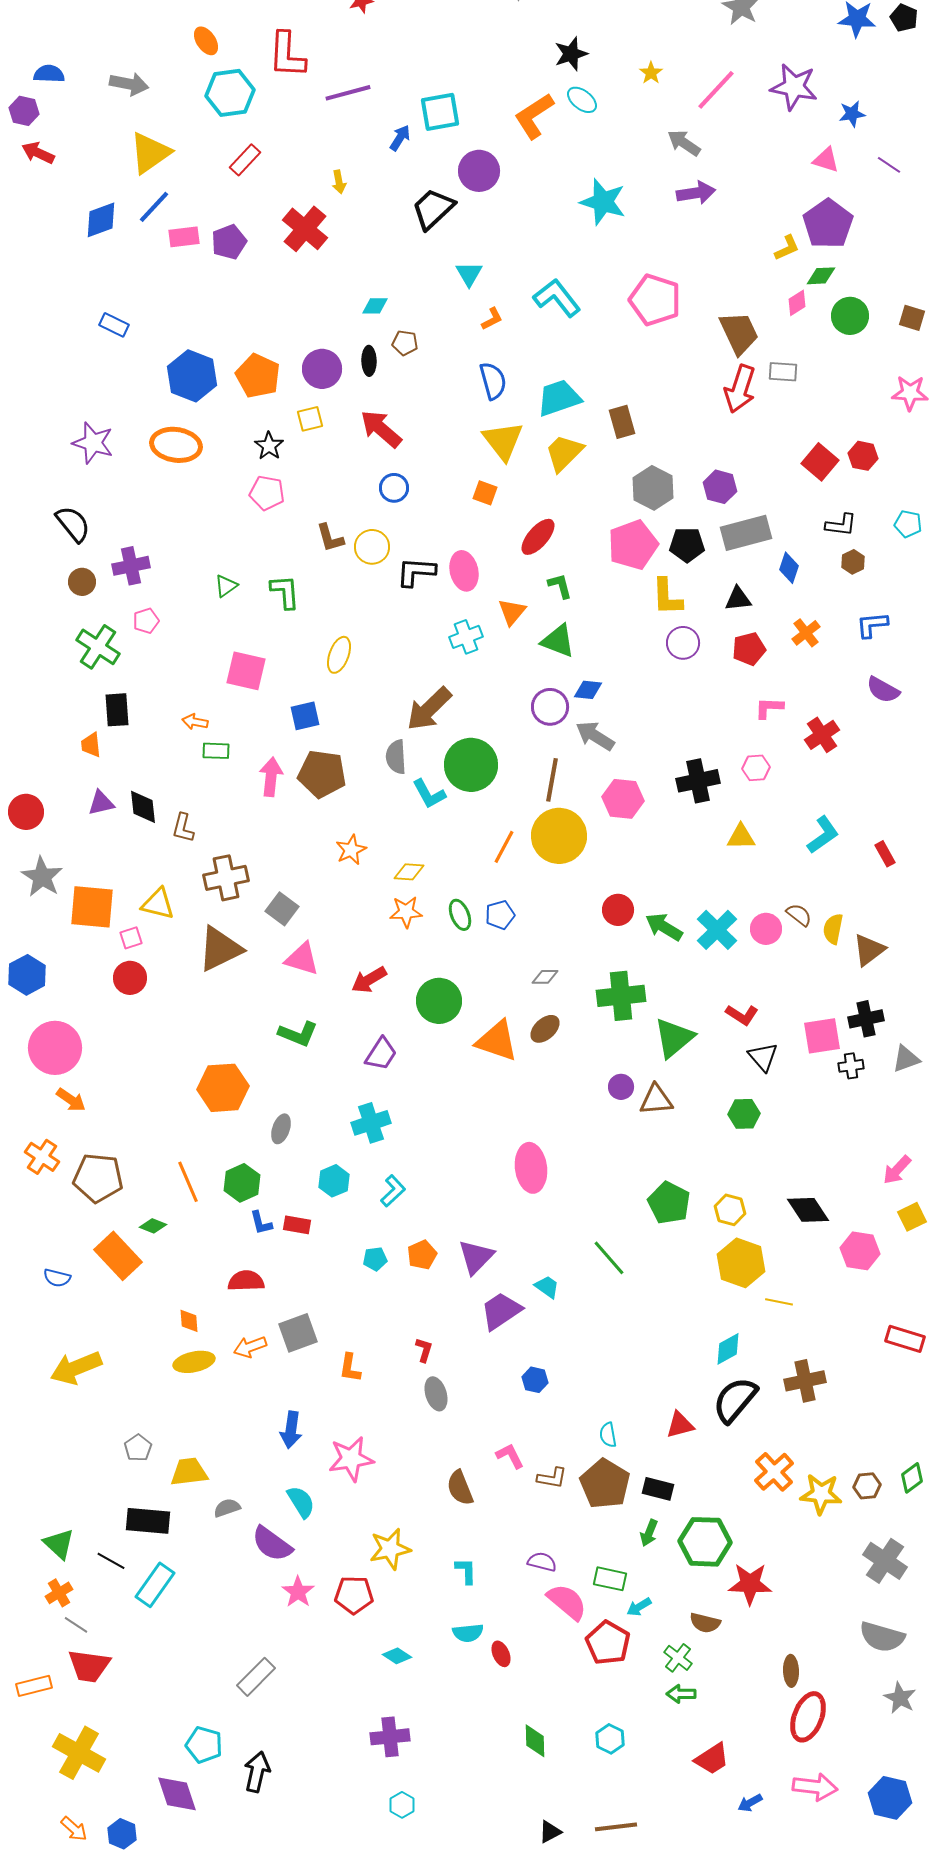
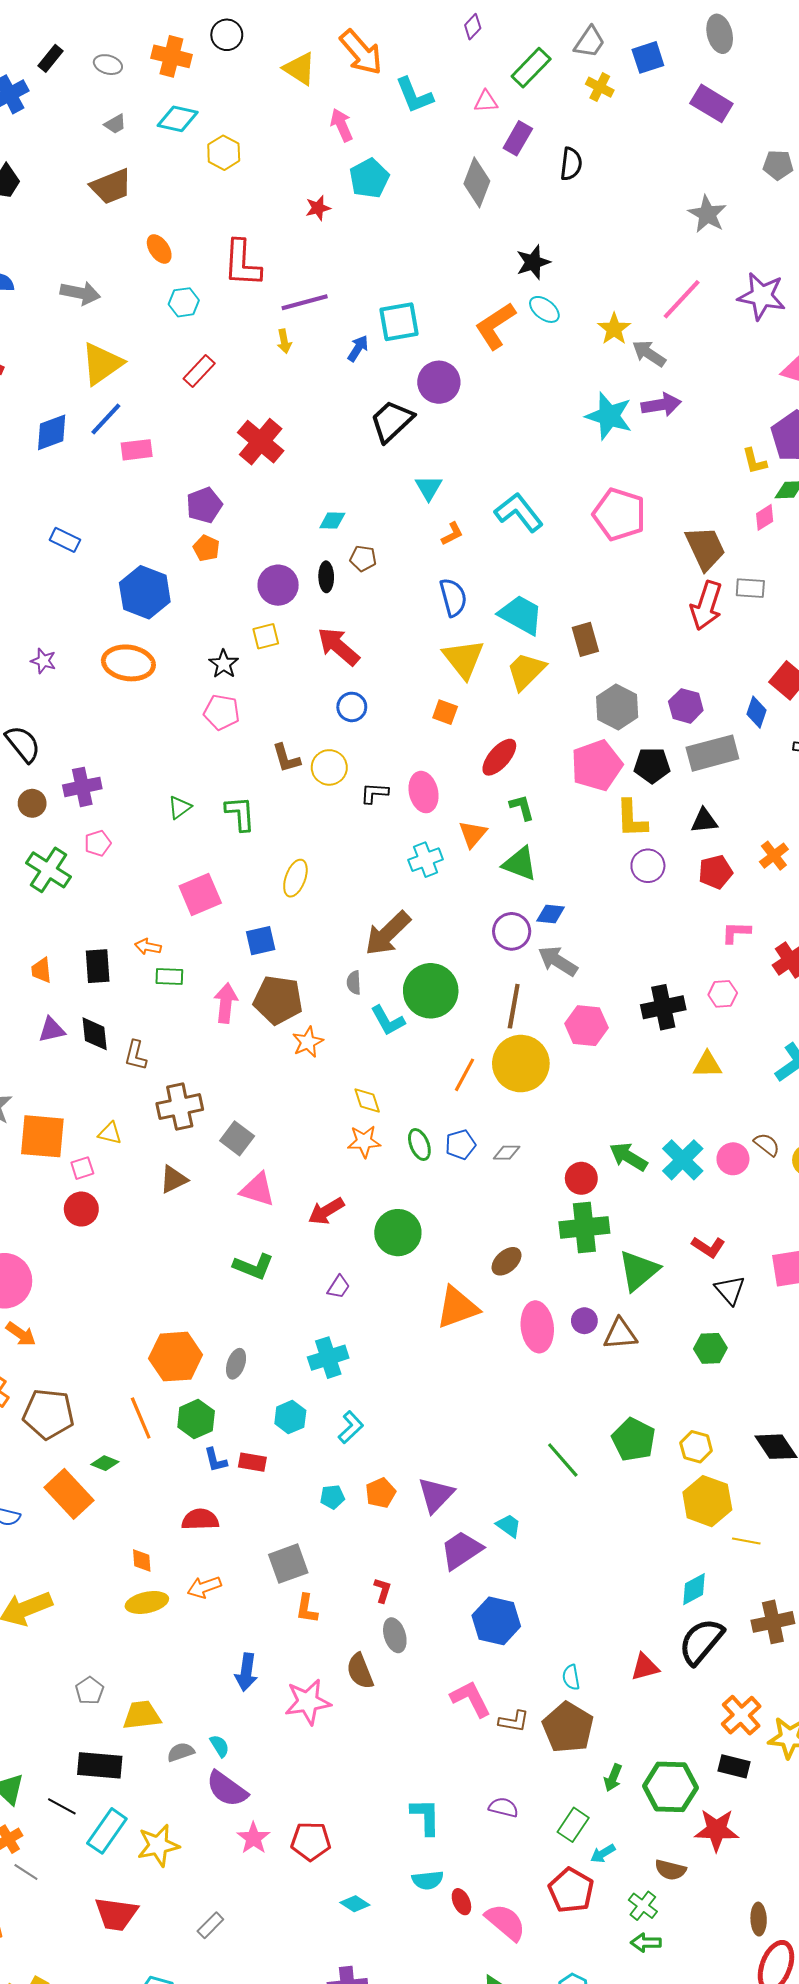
yellow star: (651, 73) -> (614, 329), moved, size x1.4
cyan hexagon: (230, 93) -> (184, 302), size x0.6
yellow arrow: (339, 182) -> (284, 341), moved
cyan star: (603, 202) -> (609, 416), moved
purple pentagon: (229, 242) -> (204, 505), moved
yellow L-shape: (787, 248) -> (754, 461), turned 100
orange pentagon: (258, 376) -> (206, 548), moved, size x0.6
cyan trapezoid: (559, 398) -> (521, 615), turned 48
purple star: (93, 443) -> (43, 661), size x0.6
blue diamond: (789, 568) -> (757, 712), moved
black L-shape: (416, 572) -> (374, 793), size x0.7
pink square: (246, 671) -> (200, 894), turned -36
black rectangle: (117, 710) -> (98, 966), moved
gray semicircle: (396, 757) -> (354, 983), size x0.7
orange star: (351, 850) -> (308, 1042), moved
yellow diamond: (409, 872) -> (367, 1100), turned 68
yellow triangle: (158, 904) -> (110, 1133), size x0.7
red circle: (618, 910) -> (581, 1178), moved
brown triangle: (220, 949) -> (174, 1179), size x0.6
gray diamond: (545, 977) -> (507, 1153), moved
orange triangle: (497, 1041) -> (457, 1307), moved, turned -39
purple trapezoid: (381, 1054) -> (338, 1287), size x0.7
orange hexagon: (223, 1088) -> (176, 1357), moved
pink ellipse: (531, 1168) -> (537, 1327), moved
green line: (609, 1258) -> (563, 1460), moved
gray square: (298, 1333) -> (288, 1564), moved
blue hexagon: (535, 1380) -> (496, 1621), size x1.8
pink L-shape: (510, 1456) -> (471, 1699), size x1.4
brown semicircle: (460, 1488) -> (360, 1671), moved
black rectangle: (658, 1489) -> (734, 1766), moved
cyan semicircle: (301, 1502) -> (220, 1746), moved, size x0.7
yellow star: (390, 1549) -> (158, 1845), moved
cyan L-shape: (466, 1571) -> (426, 1817), size x1.4
green rectangle: (610, 1579) -> (573, 1825), turned -68
pink semicircle: (567, 1602) -> (505, 1922), moved
red trapezoid: (89, 1666) -> (116, 1914), moved
gray rectangle: (256, 1677) -> (210, 1925), size x0.7

